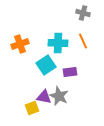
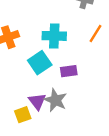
orange line: (83, 41) -> (95, 34), moved, turned 56
purple triangle: (44, 97) -> (37, 101), turned 42

